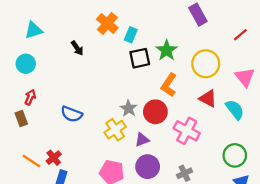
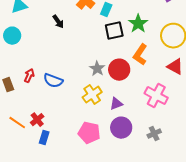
red arrow: (30, 97) -> (29, 76), moved
gray star: (129, 108) -> (97, 69), moved
red circle: (155, 112) -> (119, 70), moved

